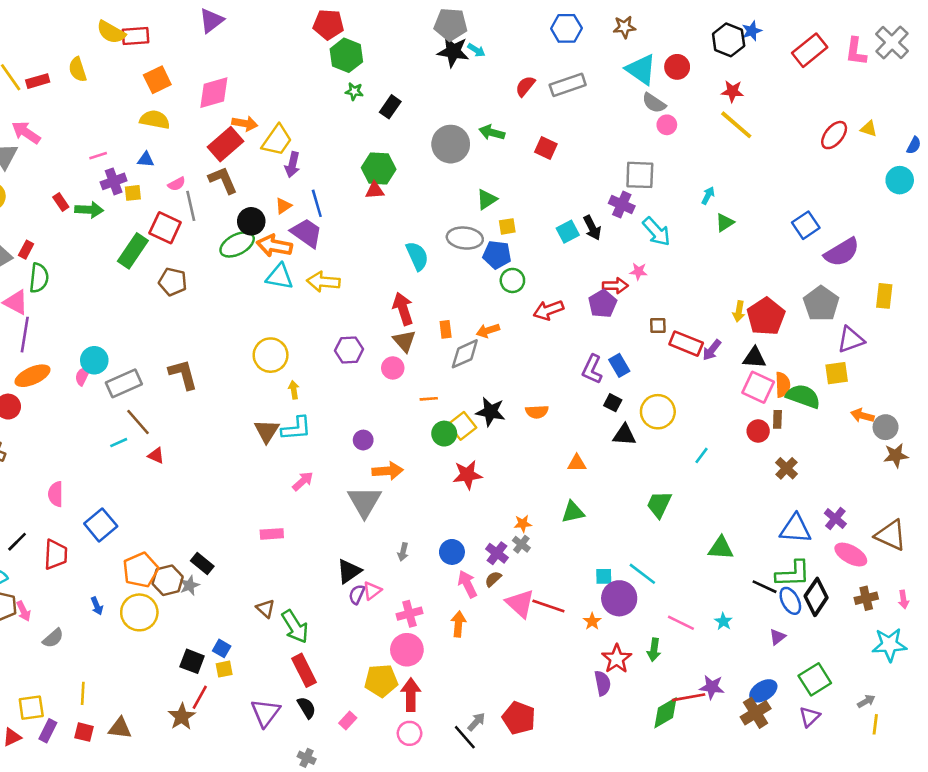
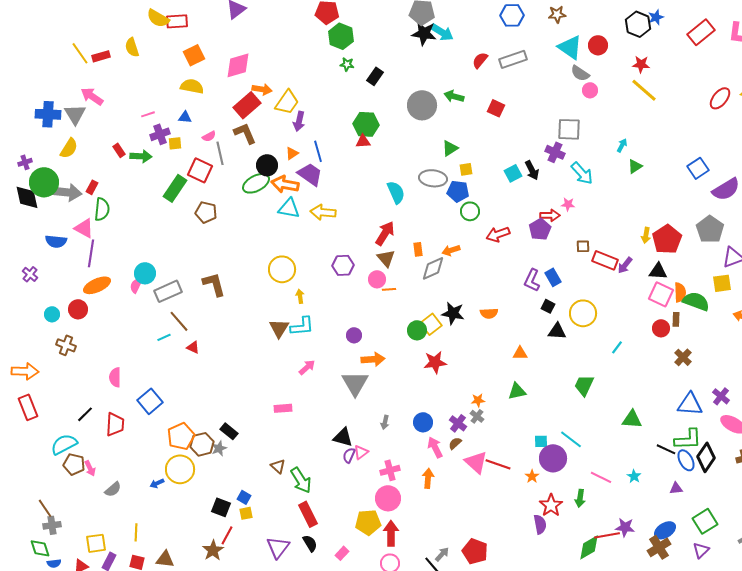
cyan arrow: (476, 50) -> (442, 32), size x1.6
red arrow: (403, 309) -> (385, 233), turned 50
orange line: (429, 399) -> (389, 289), moved
black triangle: (349, 571) -> (343, 437), turned 50
blue arrow: (97, 606) -> (157, 483), moved, turned 88
purple triangle: (777, 637) -> (676, 488), turned 32

